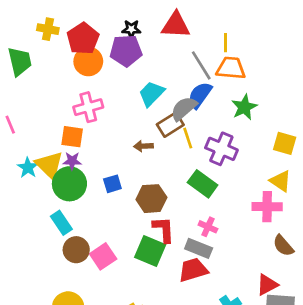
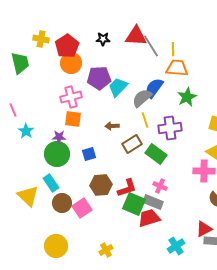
purple pentagon: (126, 51) -> (99, 78), moved
gray line: (201, 65) -> (151, 46), moved
brown rectangle: (170, 125) -> (132, 144), moved
orange square: (72, 137) -> (73, 119), moved
purple cross: (221, 149) -> (170, 128), turned -30
yellow triangle: (49, 165) -> (28, 196), moved
cyan star: (28, 168) -> (26, 131), moved
brown hexagon: (151, 199) -> (101, 185), moved
red L-shape: (164, 230) -> (127, 188), turned 75
green square: (150, 251) -> (134, 204), moved

